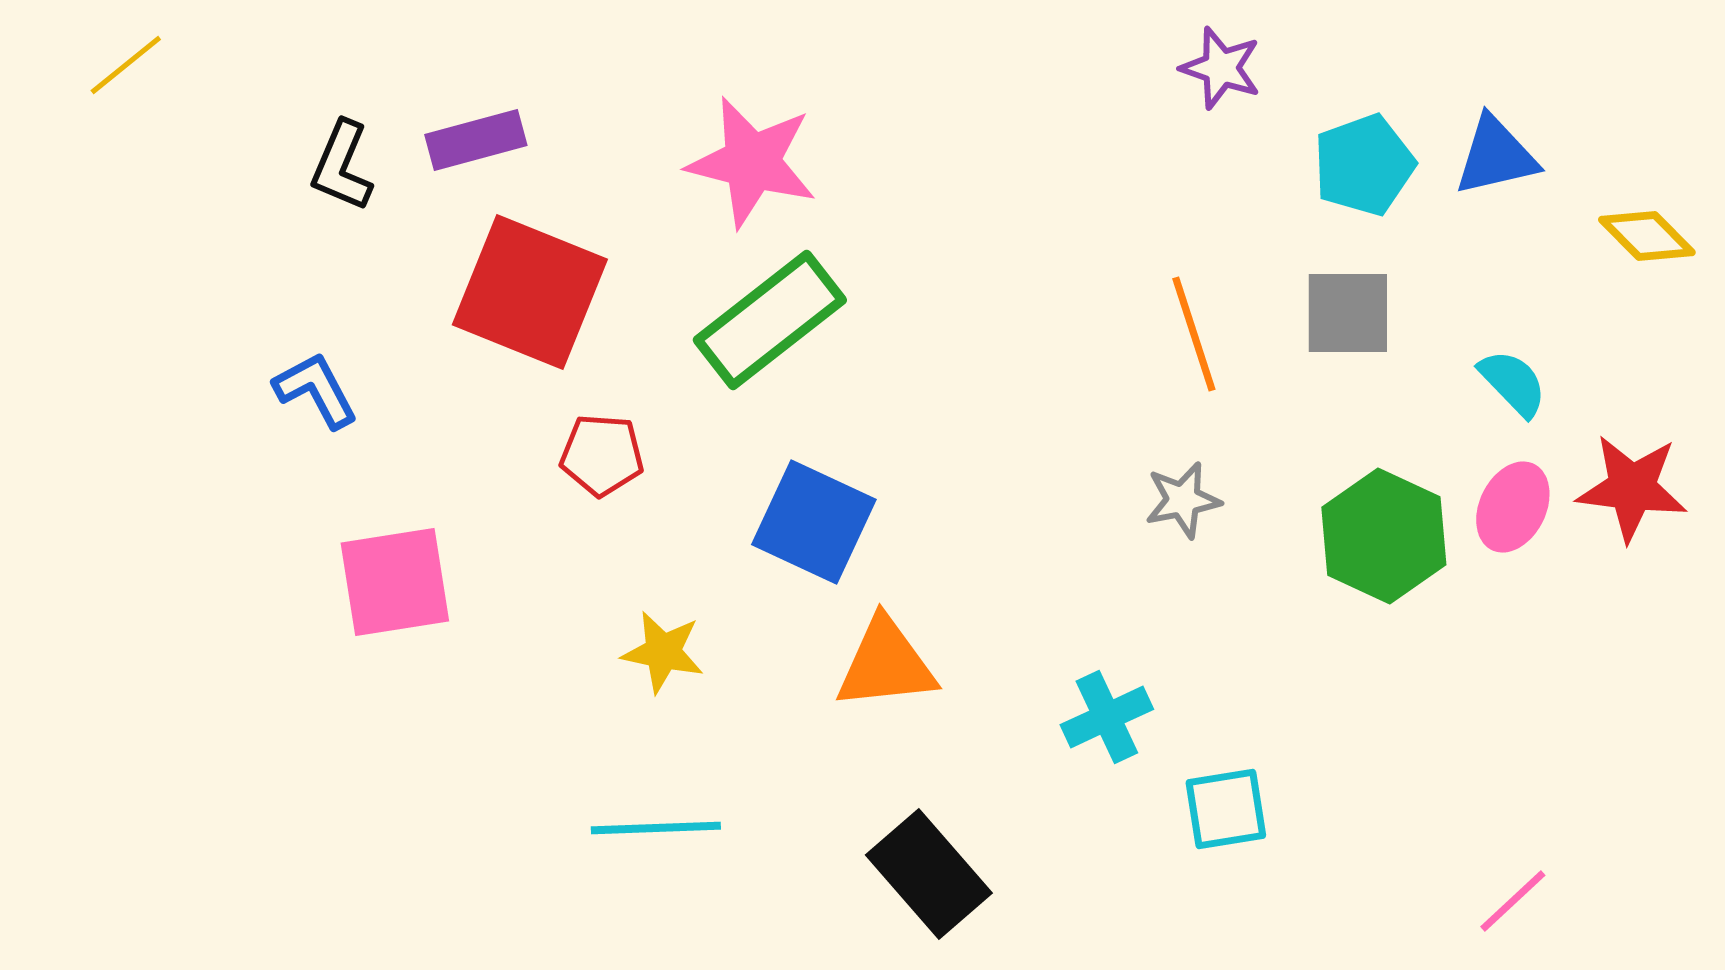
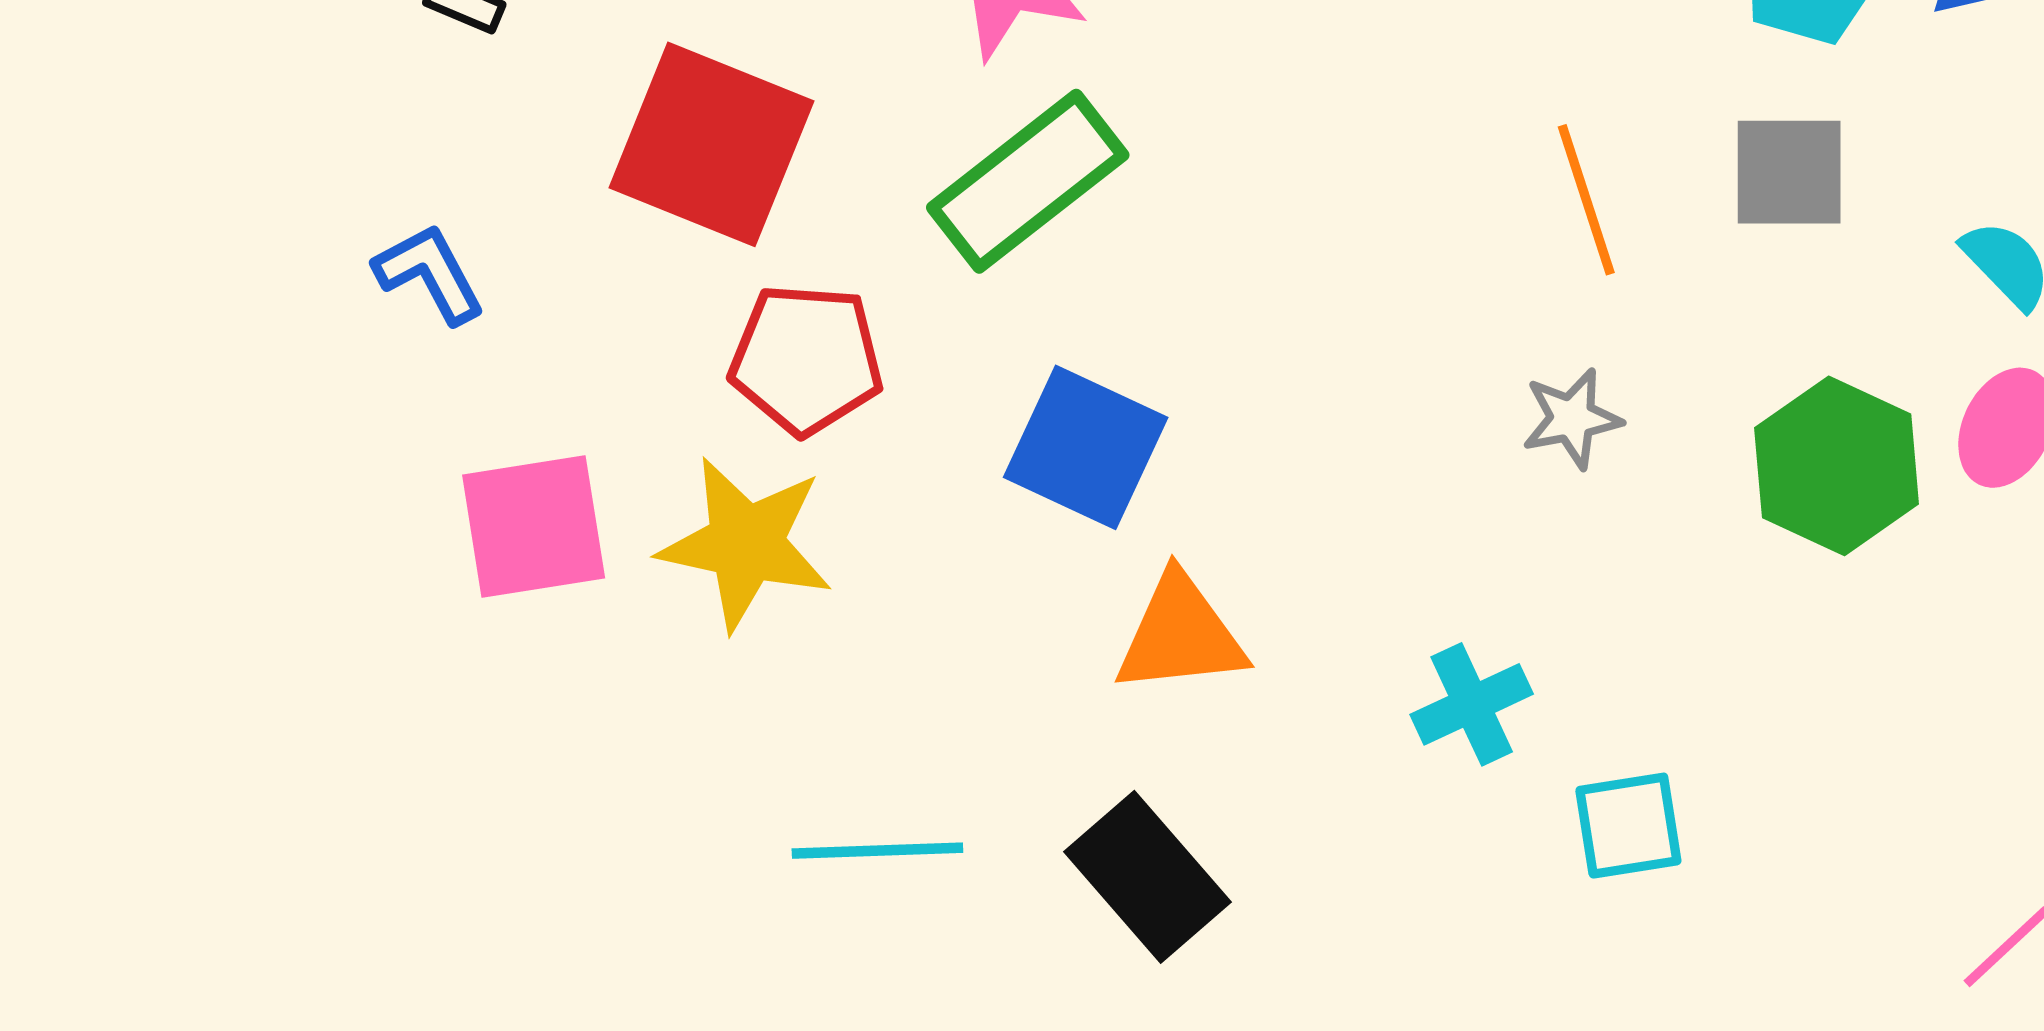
red pentagon: (602, 455) -> (806, 359), size x1.4
yellow star: (663, 652) -> (746, 544), moved, size x1.6
black rectangle: (929, 874) -> (1148, 877), moved

